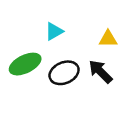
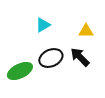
green ellipse: (25, 64) -> (20, 71), moved

